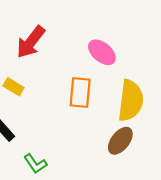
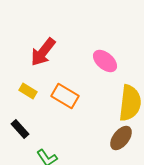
orange rectangle: (80, 93) -> (65, 96), moved, turned -64

